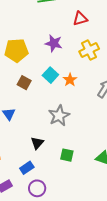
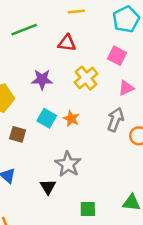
red triangle: (80, 19) -> (67, 43), turned 35
black triangle: (37, 143) -> (48, 187), moved

